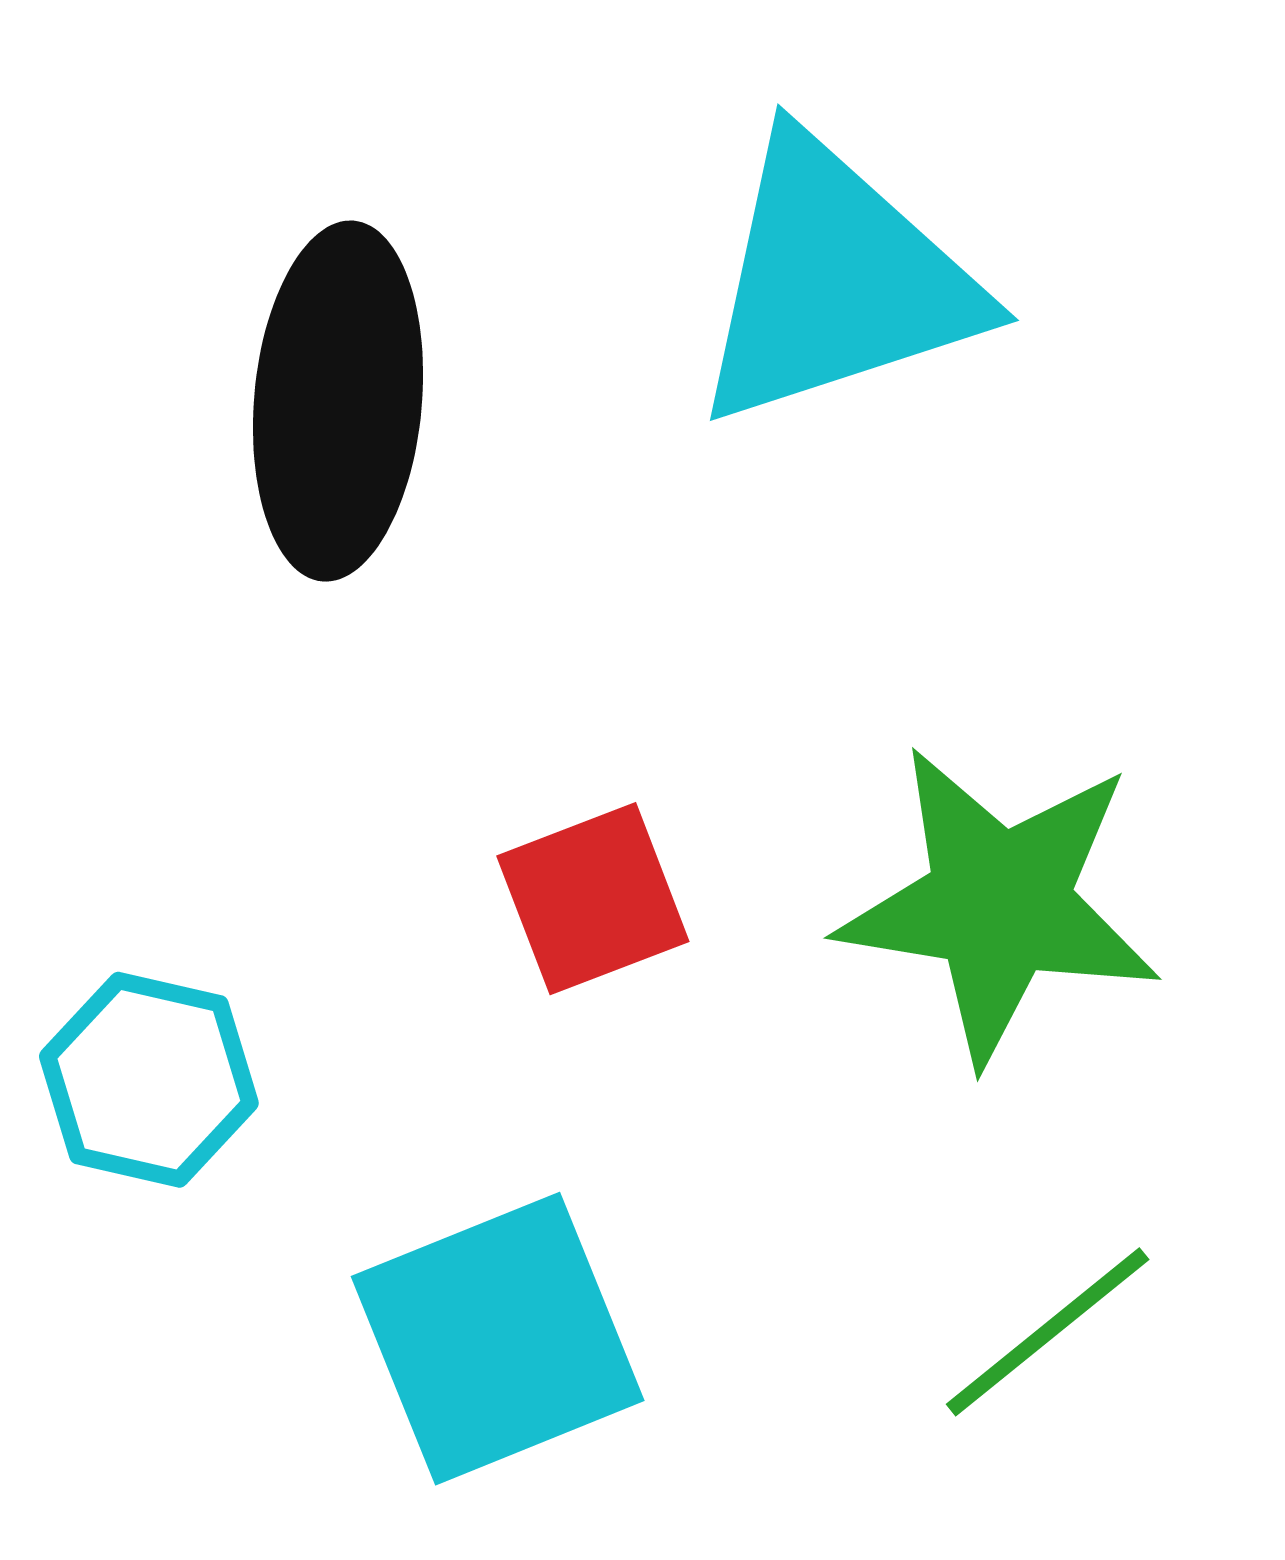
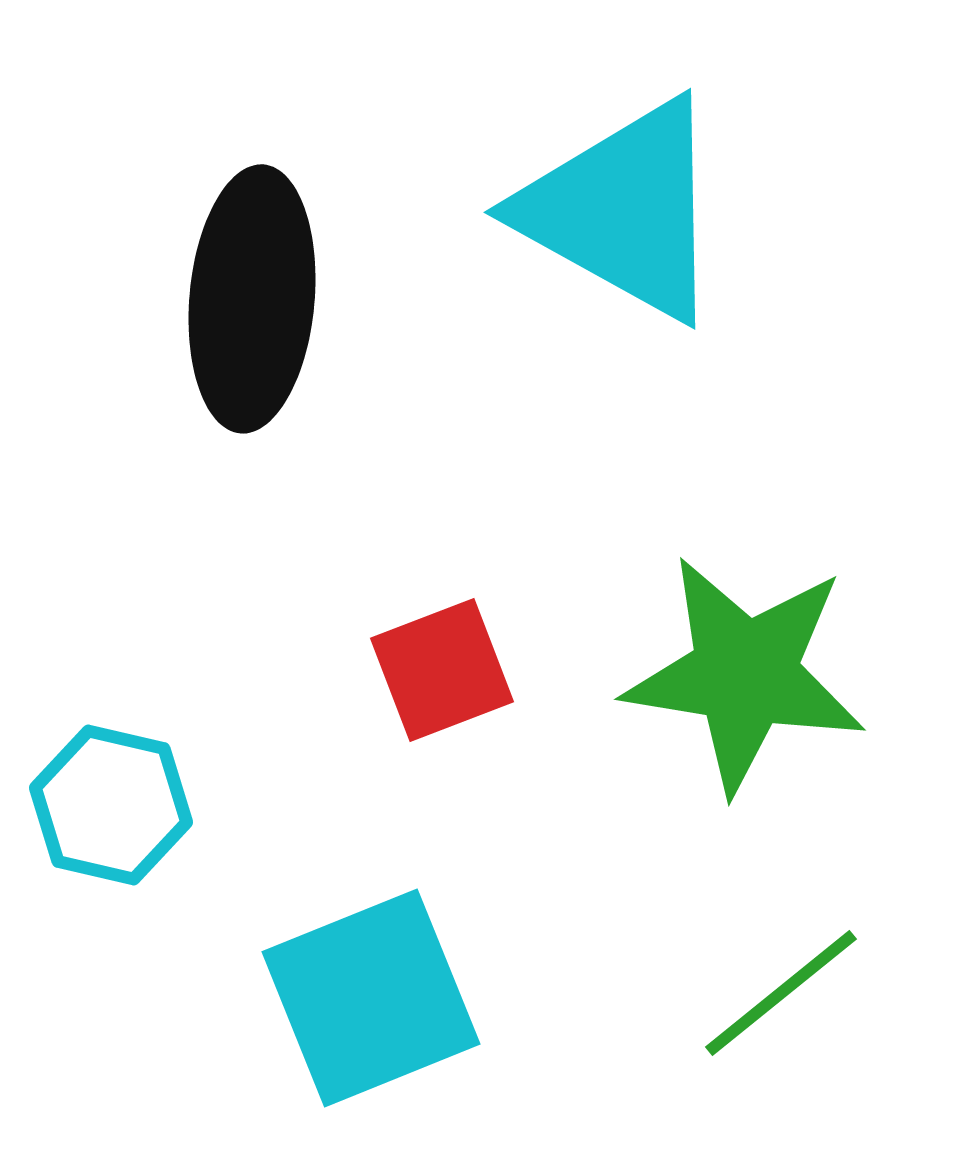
cyan triangle: (836, 282) -> (623, 210), turned 47

